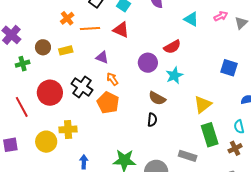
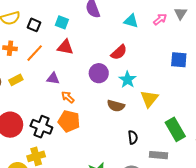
pink arrow: (221, 16) -> (160, 19), moved
orange cross: (67, 18) -> (10, 48), turned -32
orange line: (90, 28) -> (35, 53), turned -30
black cross: (82, 87) -> (41, 127), moved
yellow triangle: (203, 104) -> (149, 99), moved
black semicircle: (152, 120) -> (133, 137), moved

